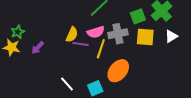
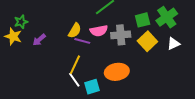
yellow square: (145, 37) -> (147, 41), turned 36
yellow line: (101, 49) -> (75, 65), moved
orange ellipse: (118, 71) -> (117, 72), turned 35
white line: (67, 84) -> (74, 80), moved

